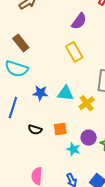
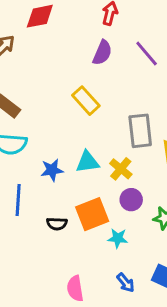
purple semicircle: (79, 21) -> (102, 53), moved
orange square: (60, 129) -> (92, 214), size x1.6
purple circle: (89, 138) -> (131, 200), moved

